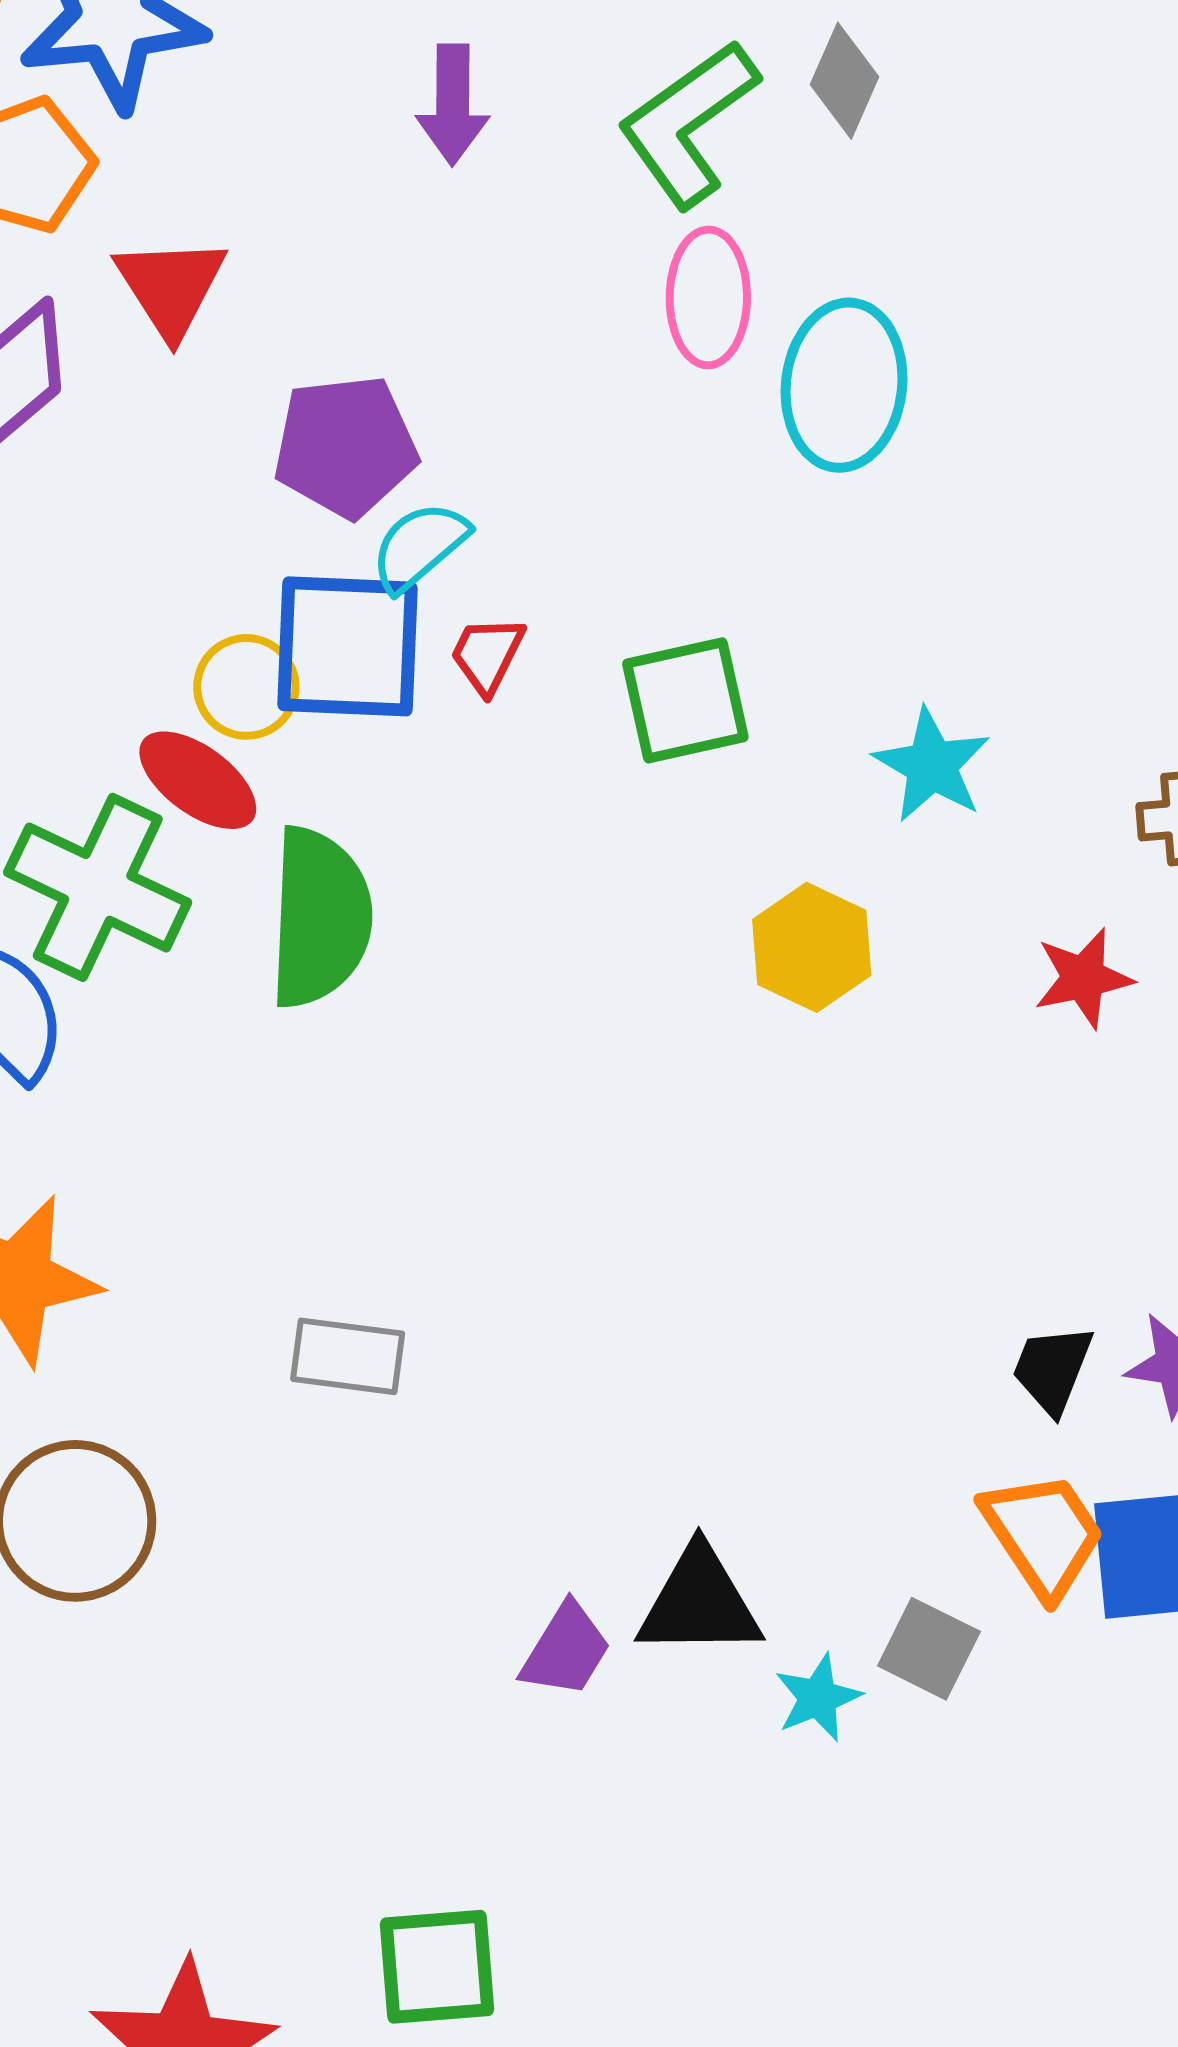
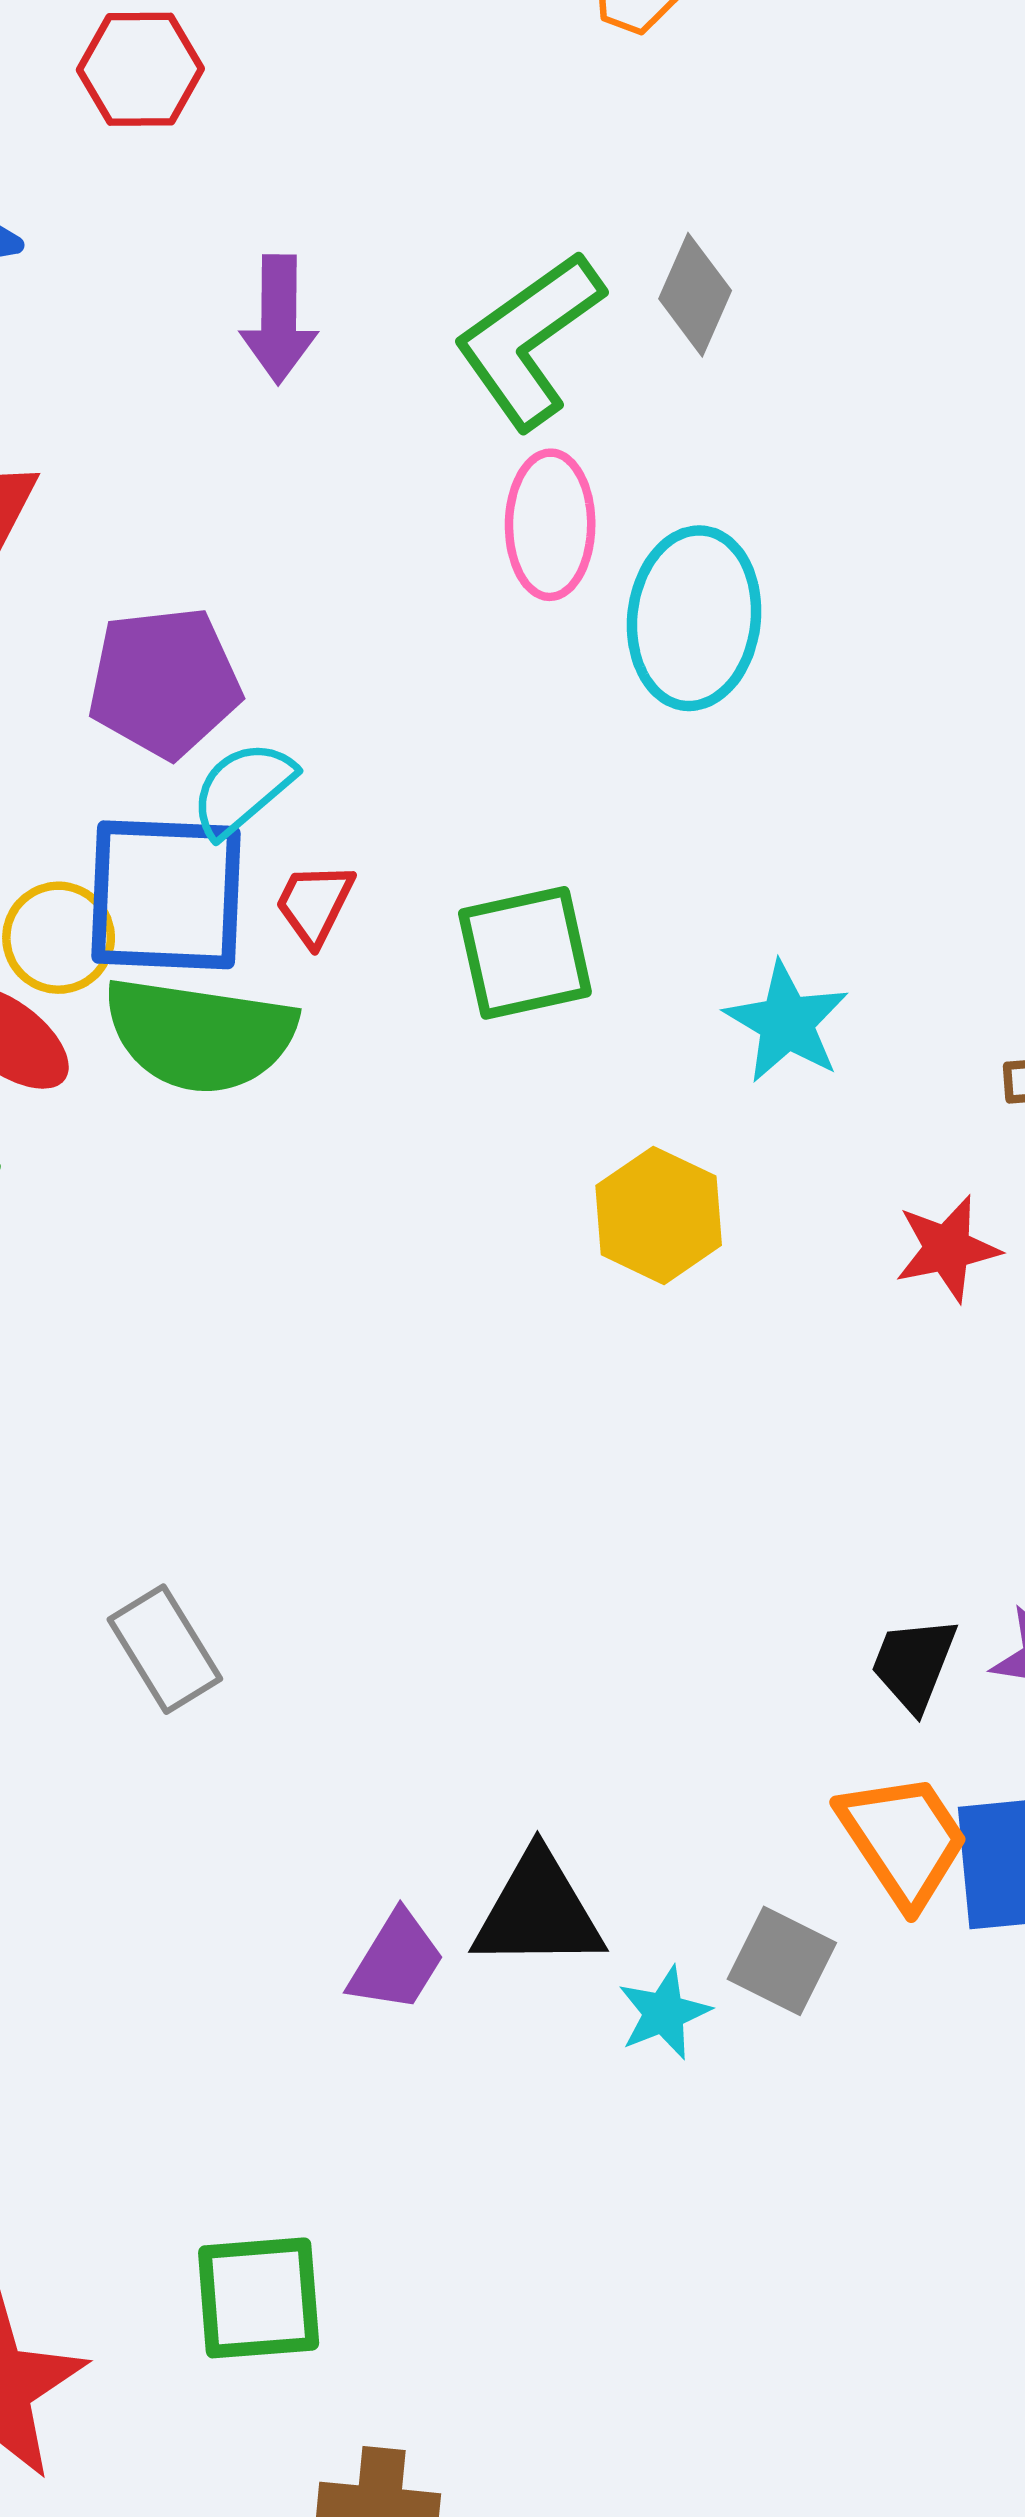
green semicircle: (320, 918) -> (200, 1035), moved, turned 96
gray rectangle: (348, 1356) -> (165, 1649), turned 51

